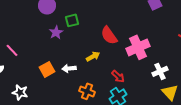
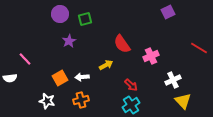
green square: (72, 20) -> (85, 19), moved
pink cross: (138, 47) -> (151, 56), size x0.7
orange cross: (87, 91) -> (81, 100), moved, turned -35
white star: (20, 92) -> (47, 101), moved

